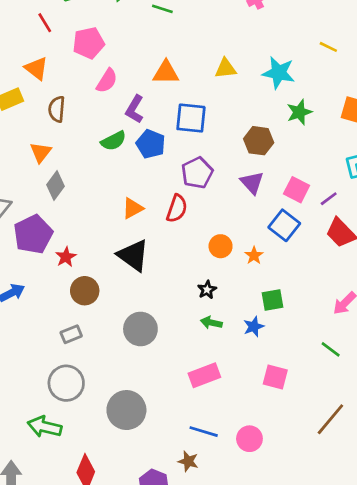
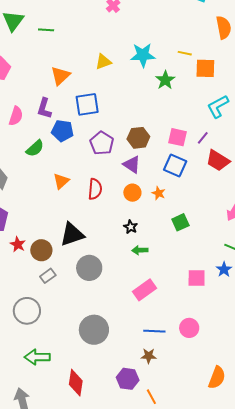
yellow line: (328, 47) -> (185, 53), moved
orange triangle: (166, 73) -> (60, 76), turned -30
pink semicircle: (107, 81) -> (16, 116), moved
green semicircle: (114, 141) -> (35, 148), moved
brown hexagon: (259, 141) -> (138, 138), moved
purple triangle: (252, 183) -> (132, 165), moved
red semicircle: (177, 208) -> (95, 189), moved
black triangle: (133, 255) -> (72, 234), moved, turned -40
red star: (66, 257) -> (18, 244), moved
blue star: (254, 327) -> (224, 269), moved
gray rectangle: (71, 334) -> (48, 276), moved
gray circle: (66, 383) -> (27, 311), moved

